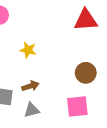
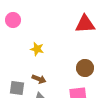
brown arrow: (30, 86) -> (39, 79), turned 40

